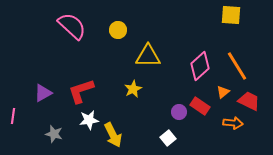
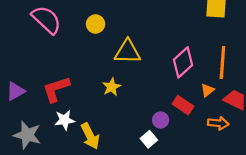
orange line: (237, 66) -> (222, 62), turned 36
purple circle: (179, 112) -> (161, 120), moved
gray star: (54, 134) -> (27, 135), size x1.5

